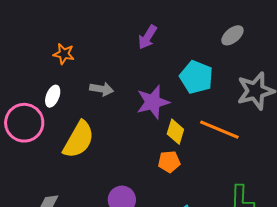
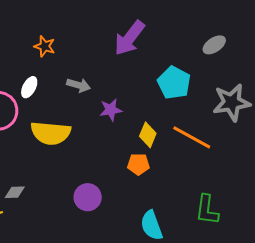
purple arrow: (147, 37) -> (129, 38), size x1.5
purple star: (153, 102) -> (111, 110), moved, size x0.7
yellow semicircle: (79, 140) -> (51, 133), turned 60

